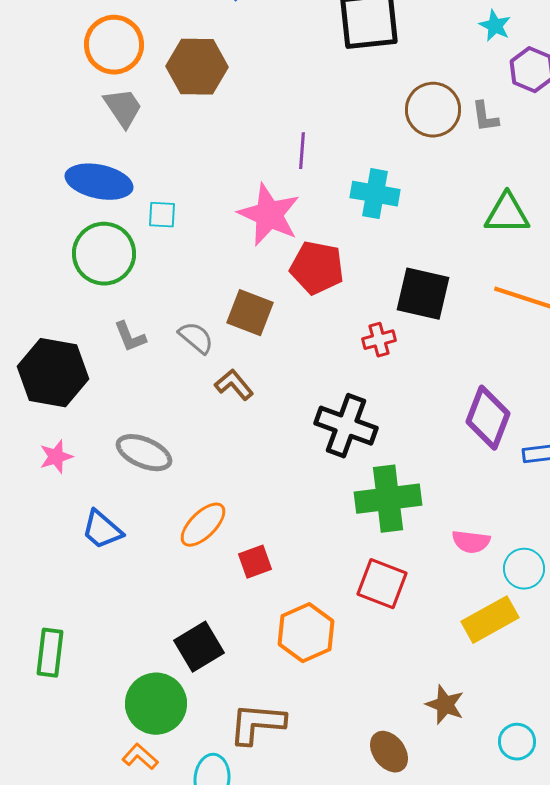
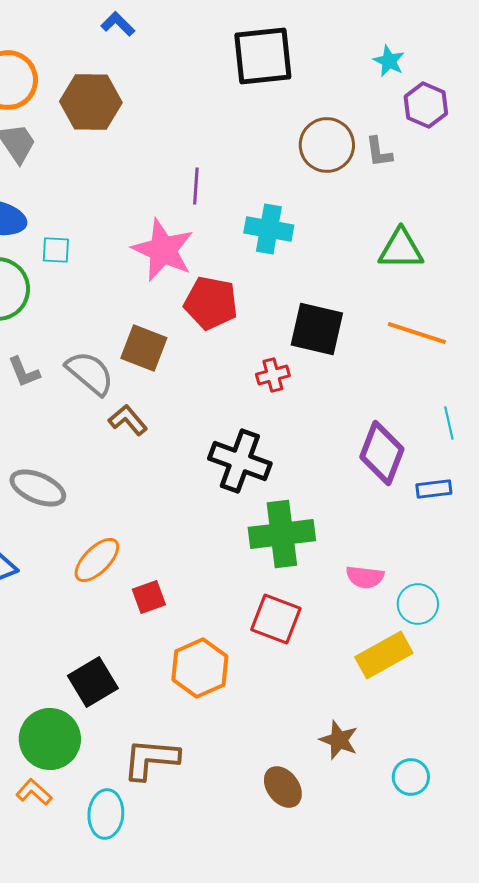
gray semicircle: (196, 338) -> (90, 373), size x1.4

